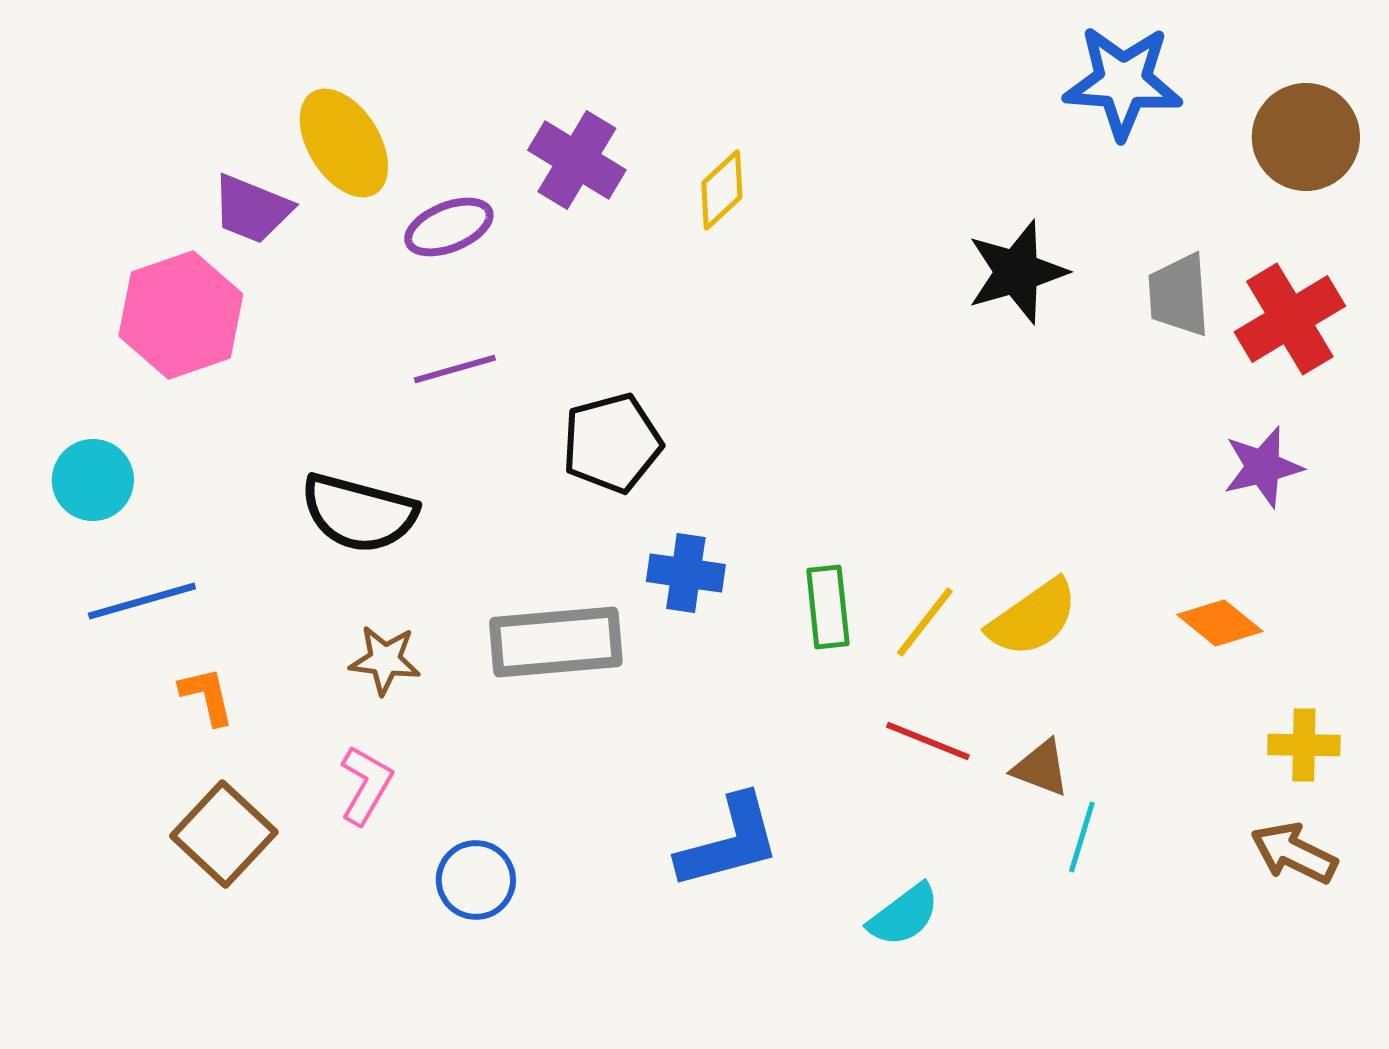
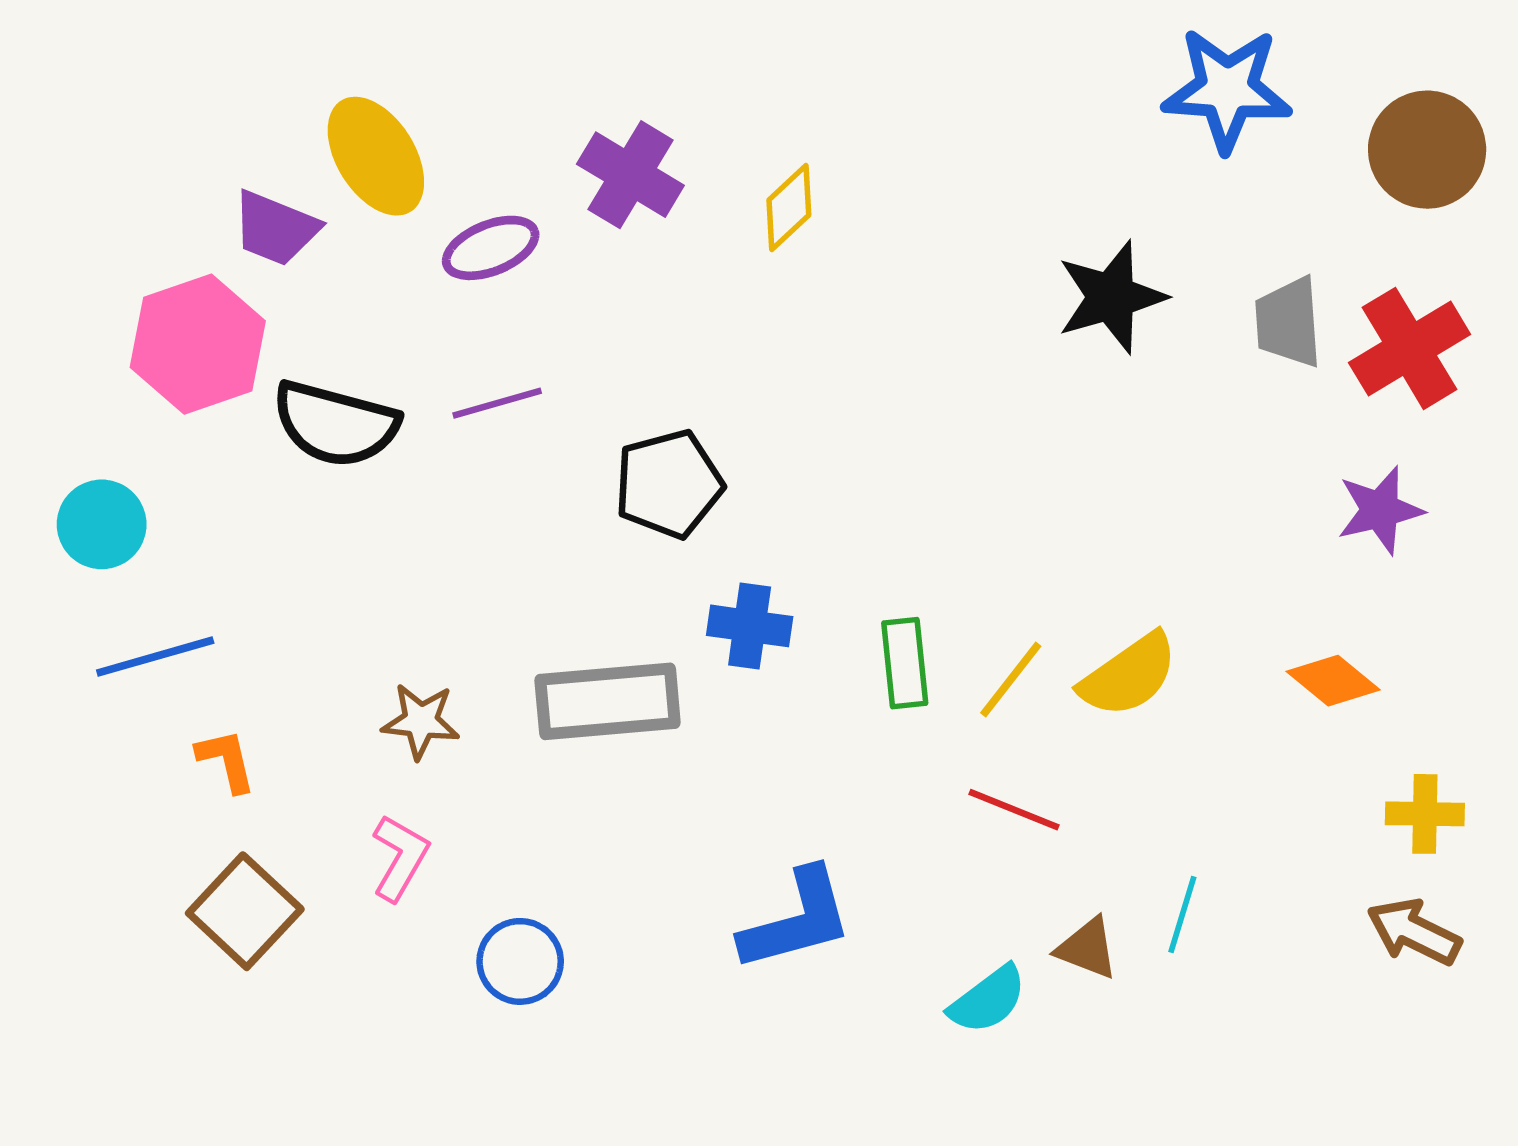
black semicircle: (359, 513) -> (335, 424), moved
brown triangle: (1041, 768) -> (1087, 948), moved

